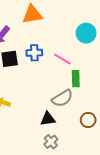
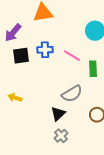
green rectangle: (76, 79) -> (93, 69), moved
black triangle: (48, 119) -> (58, 114), turned -35

